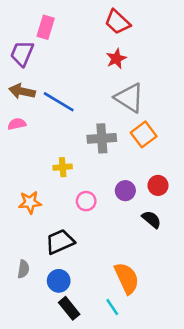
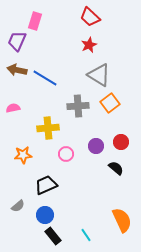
pink semicircle: (17, 124) -> (13, 108), moved
yellow cross: (63, 167) -> (48, 128), size x1.5
gray semicircle: (23, 269) -> (18, 206), turned 40
orange semicircle: (127, 278) -> (122, 220), moved

